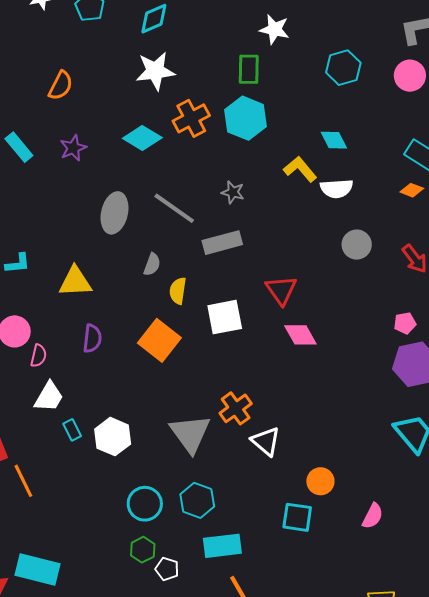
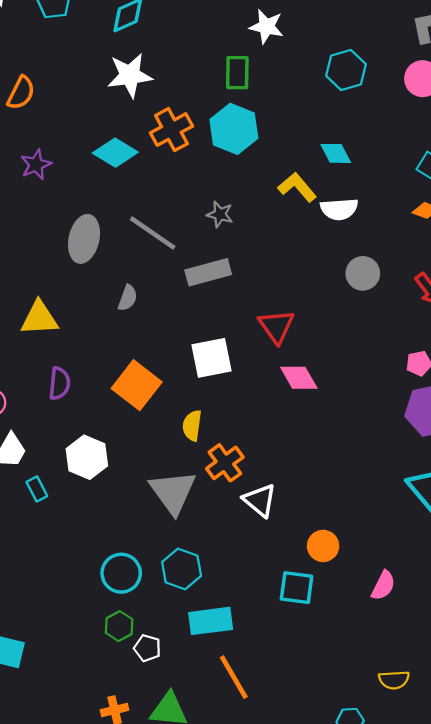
yellow semicircle: (178, 291) -> (192, 426), moved
white hexagon: (113, 437) -> (87, 457), moved

